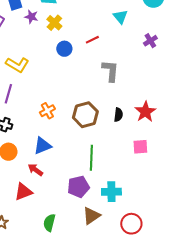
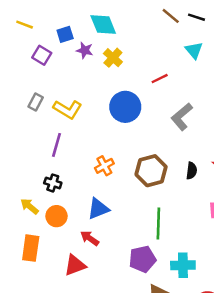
blue circle: (64, 49) -> (125, 107), moved, size x1.6
gray L-shape: (110, 71) -> (182, 117), turned -135

